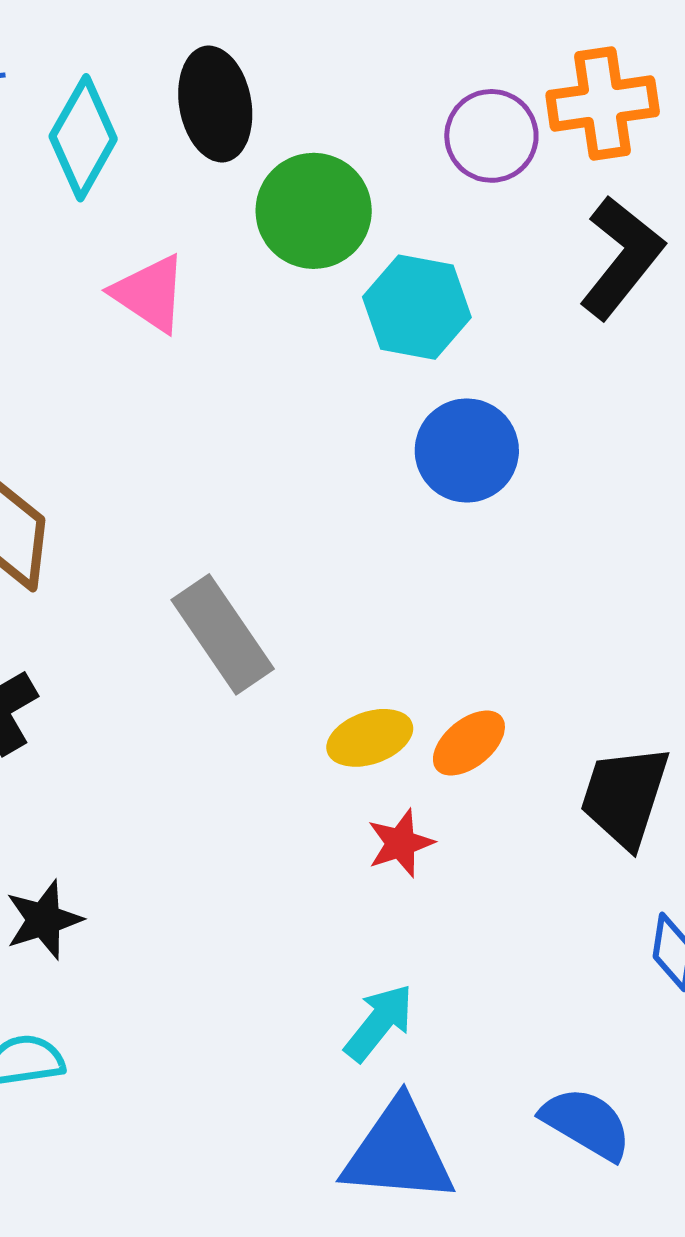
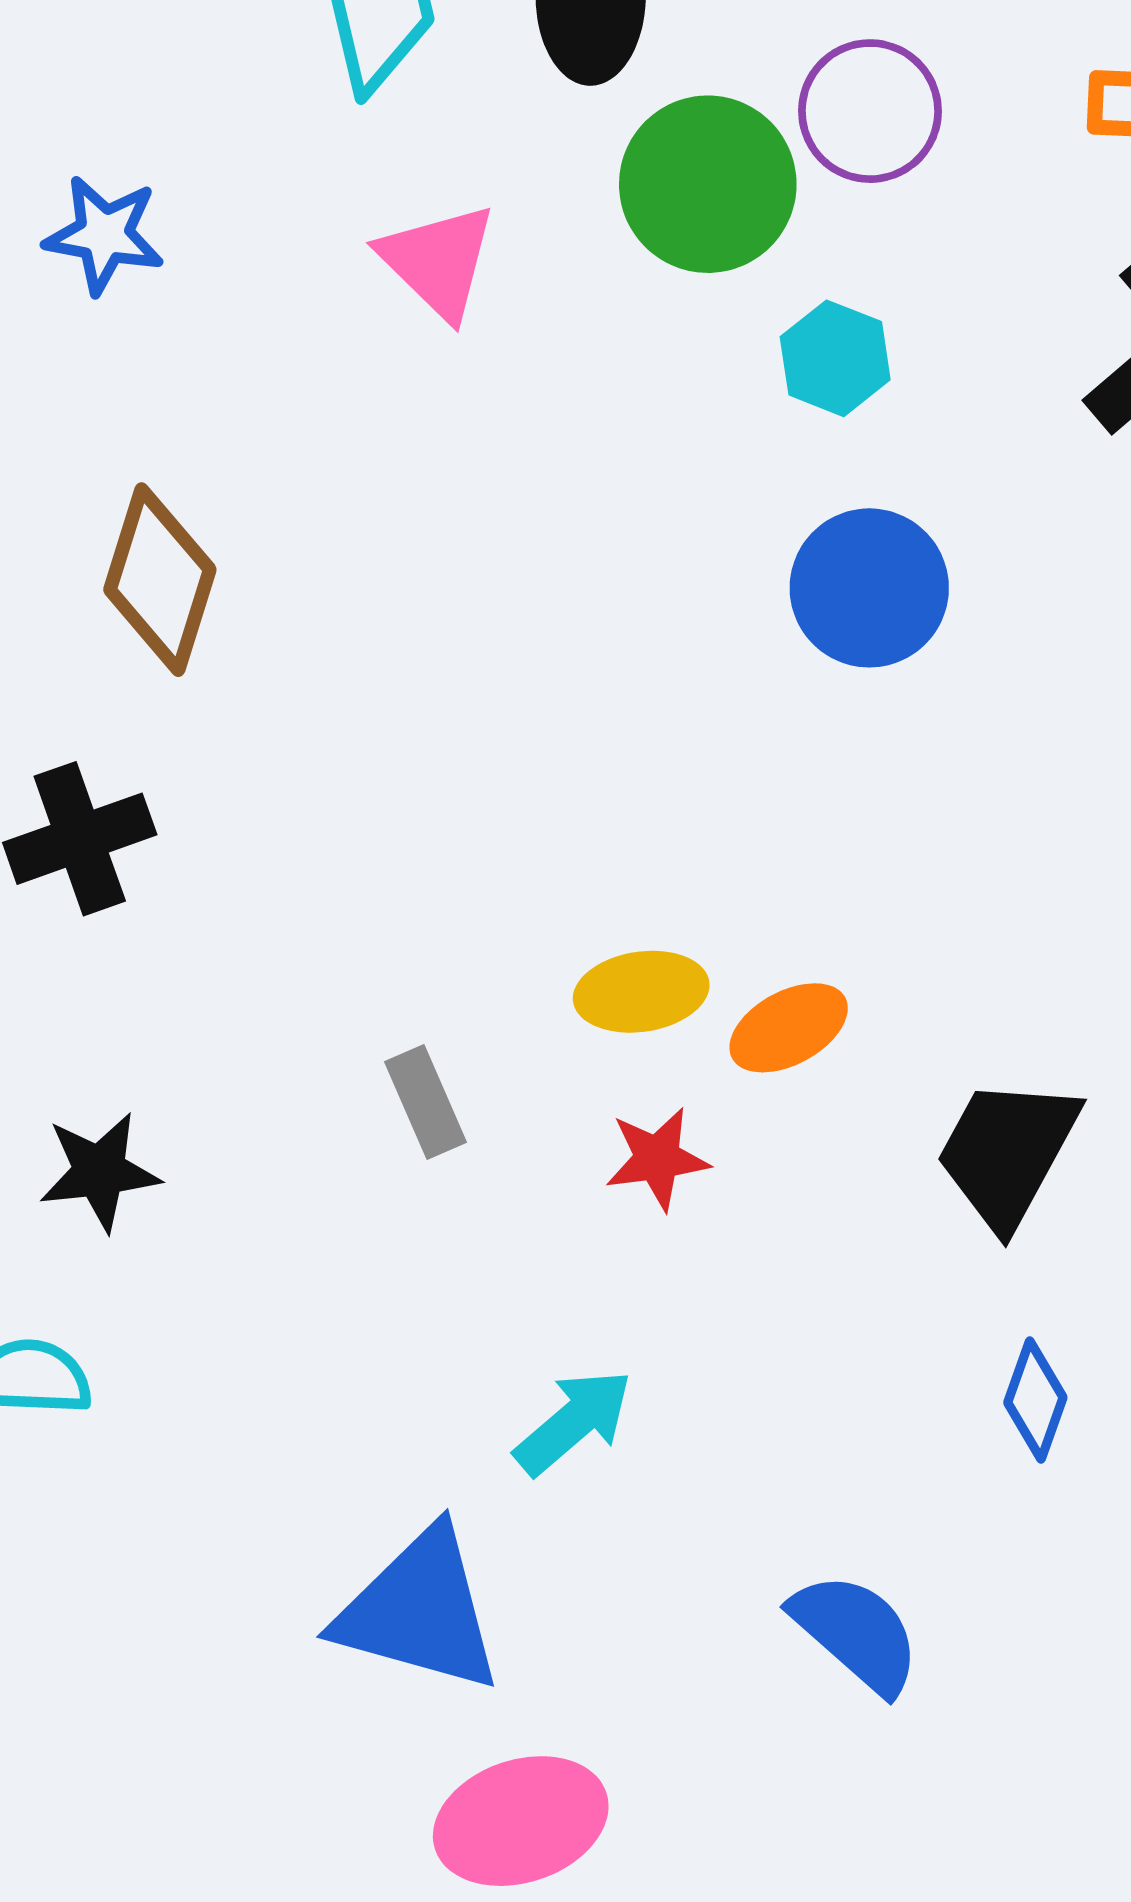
purple circle: (491, 136) -> (870, 111), moved
cyan hexagon: (417, 307) -> (835, 358), size x0.7
gray rectangle: (223, 634) -> (425, 1102), moved, size x0.6
blue triangle: (398, 1152) -> (419, 1611), moved

